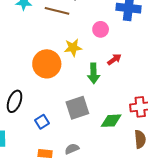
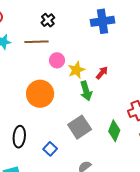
pink circle: (101, 29) -> (57, 60), moved
yellow star: (73, 48) -> (76, 70), moved
green diamond: (111, 121) -> (114, 131), turned -50

